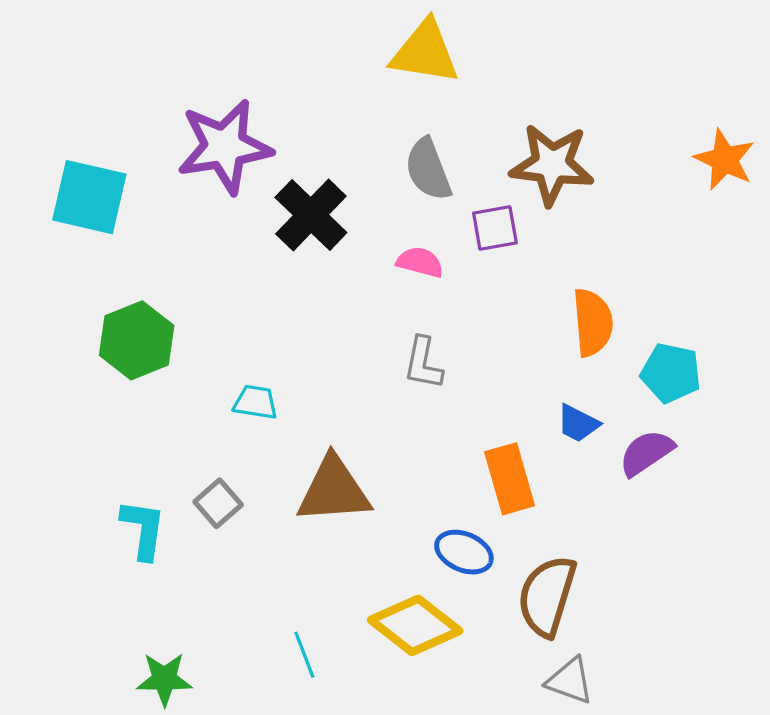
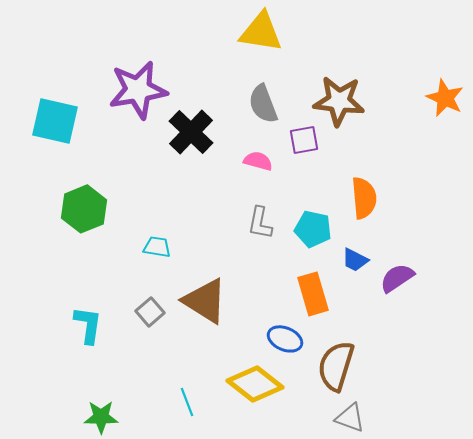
cyan pentagon: (671, 373) -> (313, 229), moved
brown triangle: (334, 490) -> (205, 301), turned 36
gray square: (218, 503) -> (150, 312), moved

